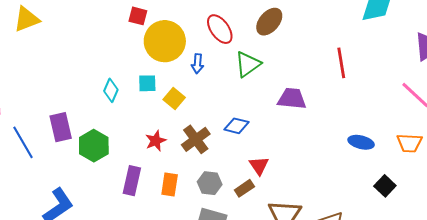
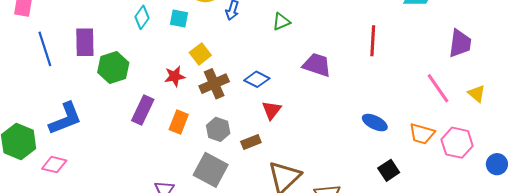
green triangle: (248, 64) -> (281, 22), size x0.7
yellow square: (174, 98) -> (200, 54), moved
red triangle: (259, 166) -> (272, 110), moved

